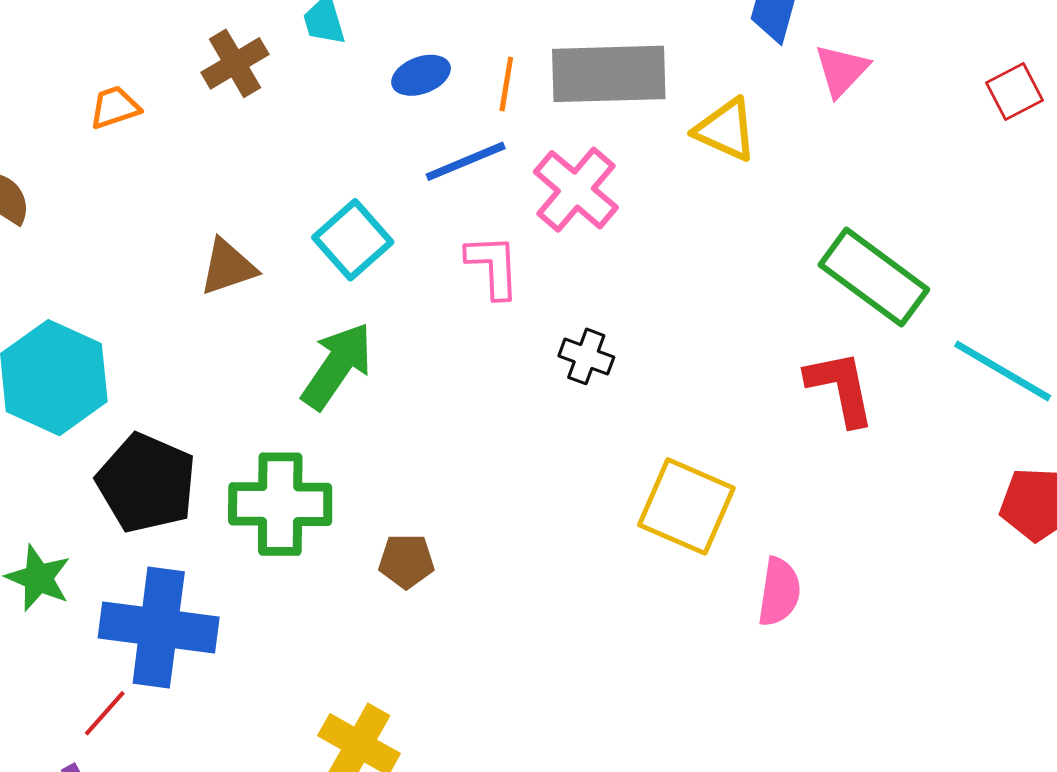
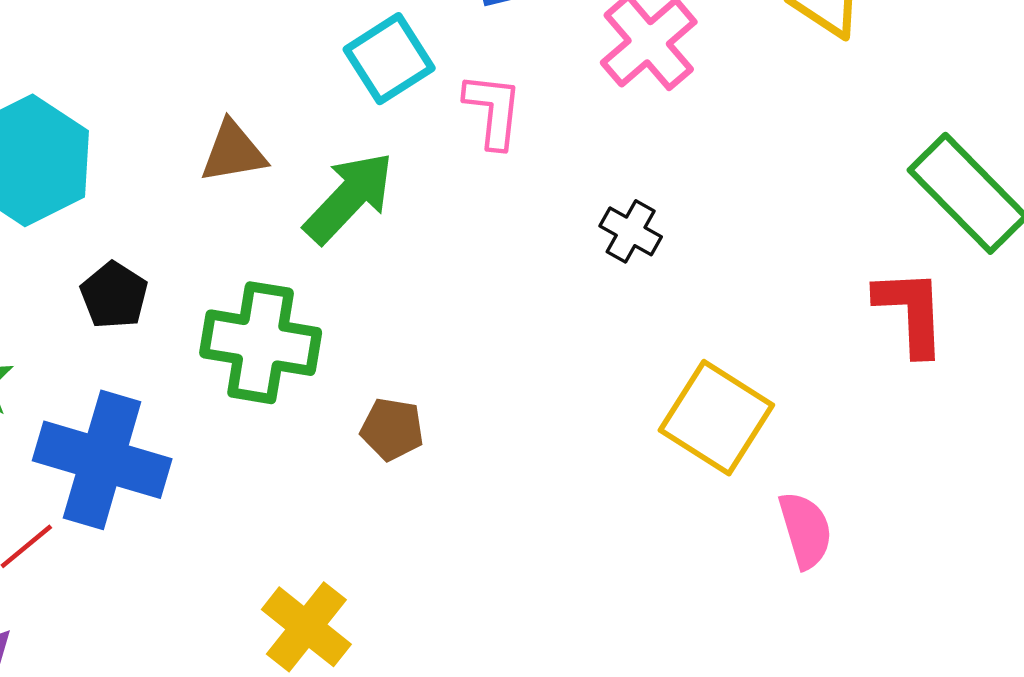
pink L-shape: (493, 266) -> (493, 110), moved
brown triangle: (228, 267) -> (233, 152), moved
black pentagon: (147, 483) -> (114, 295), size x0.6
pink semicircle: (779, 592) -> (805, 530), turned -34

